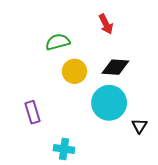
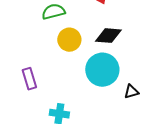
black triangle: (140, 126) -> (131, 92), turned 42

